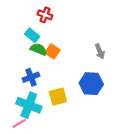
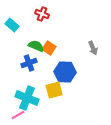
cyan rectangle: (32, 35) -> (12, 25), moved
blue cross: (31, 77) -> (29, 63), moved
blue hexagon: (91, 84) -> (65, 72), moved

